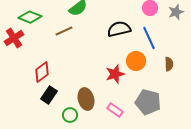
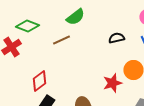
black semicircle: (119, 29) -> (116, 38), size x0.7

